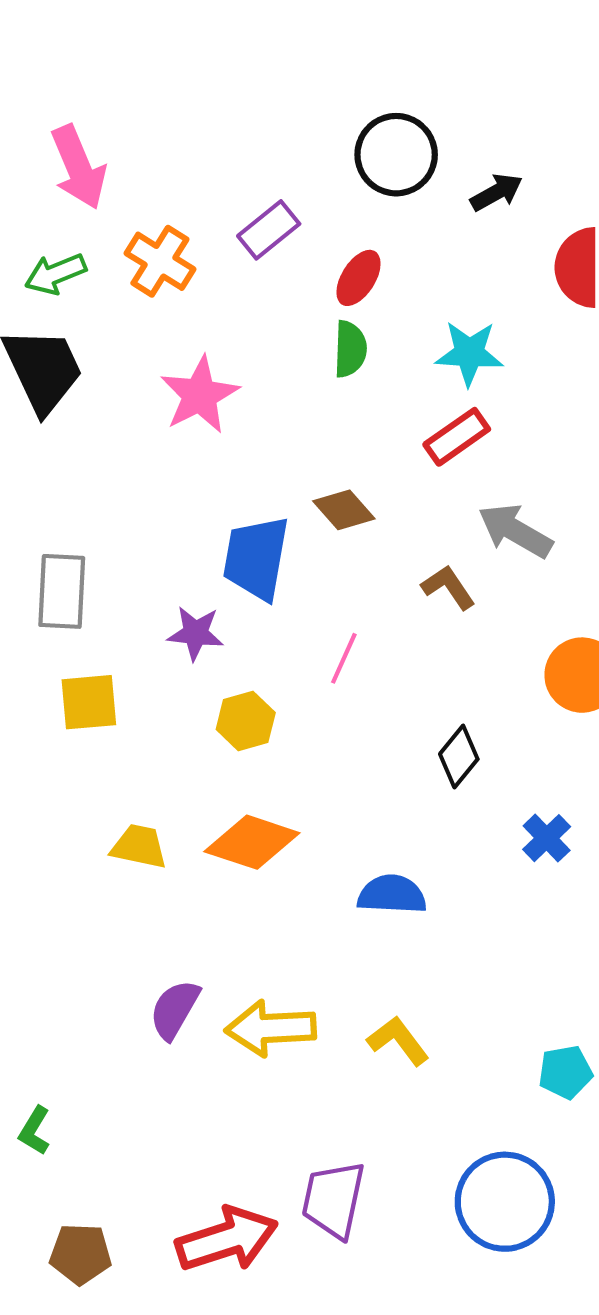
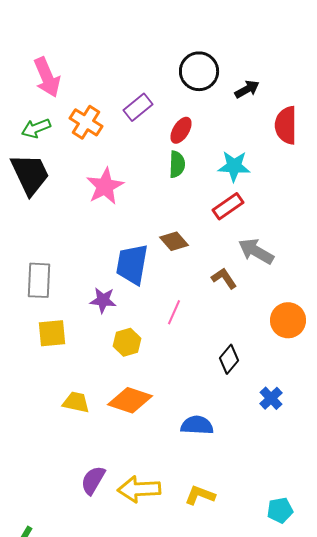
yellow L-shape: (398, 1041) -> (200, 495), turned -32

